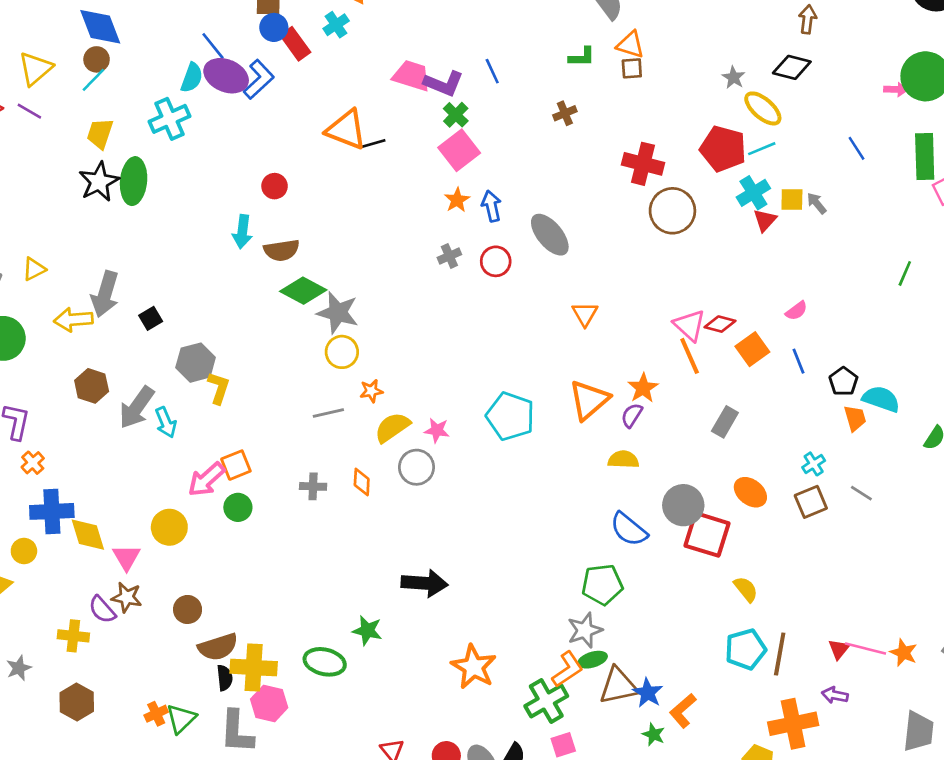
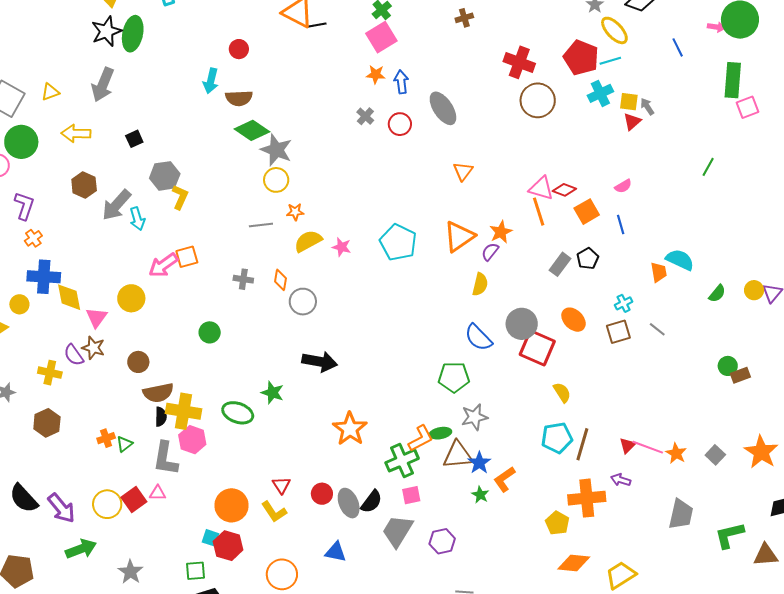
blue line: (857, 148) -> (678, 47), moved
orange star: (457, 200) -> (376, 74), turned 30
red triangle: (765, 220) -> (632, 121), moved
gray cross: (449, 256) -> (365, 116), turned -30
gray arrow: (105, 294) -> (103, 85), moved
pink triangle: (690, 325) -> (541, 188), turned -32
black pentagon: (843, 381) -> (588, 259), moved
yellow semicircle: (623, 459) -> (480, 284), turned 95
gray circle: (416, 467) -> (303, 302), moved
green circle: (238, 507) -> (210, 332), moved
gray star: (585, 630) -> (474, 417), moved
green triangle: (181, 719) -> (124, 444), size x0.7

